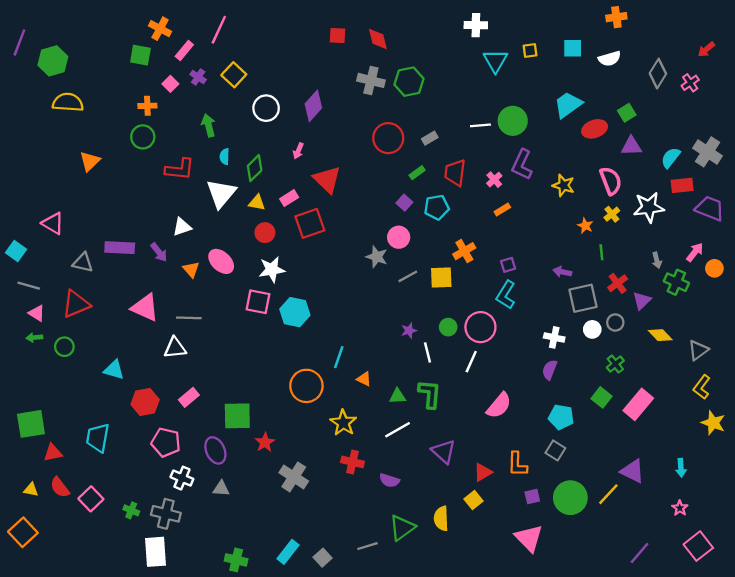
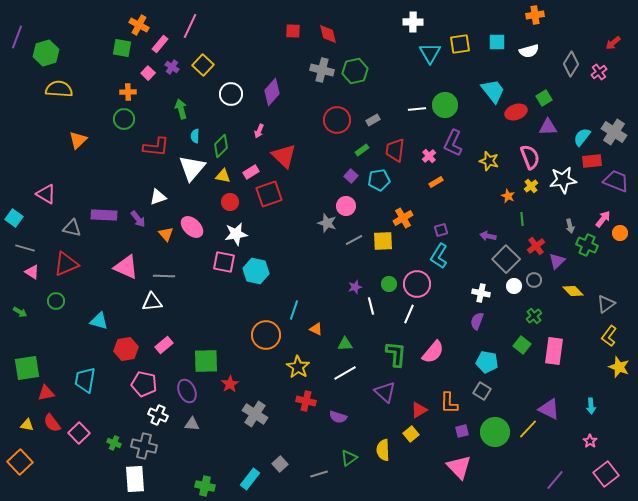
yellow square: (530, 51) -> (460, 44), size x1.5
cyan trapezoid: (568, 105) -> (493, 91), turned 88
gray square: (583, 298) -> (506, 259), turned -32
green arrow: (34, 337) -> (20, 312), moved, turned -144
green L-shape: (430, 394) -> (396, 354), moved
pink rectangle: (638, 404) -> (554, 351), turned -32
green triangle: (402, 528) -> (349, 458), size x0.7
gray square: (323, 558) -> (280, 464), moved

